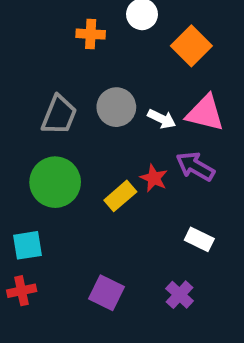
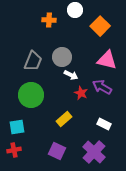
white arrow: (162, 119) -> (71, 75), moved
yellow rectangle: (120, 196) -> (64, 119), moved
purple cross: (180, 295) -> (94, 152), size x1.6

